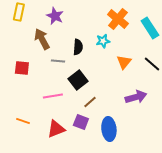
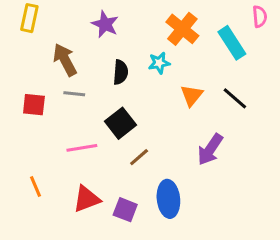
purple star: (55, 16) -> (105, 24), moved
gray line: (58, 61) -> (74, 94), moved
purple arrow: (136, 97) -> (210, 149), turned 140
orange line: (23, 121) -> (36, 187), turned 48
purple square: (81, 122) -> (125, 210), moved

